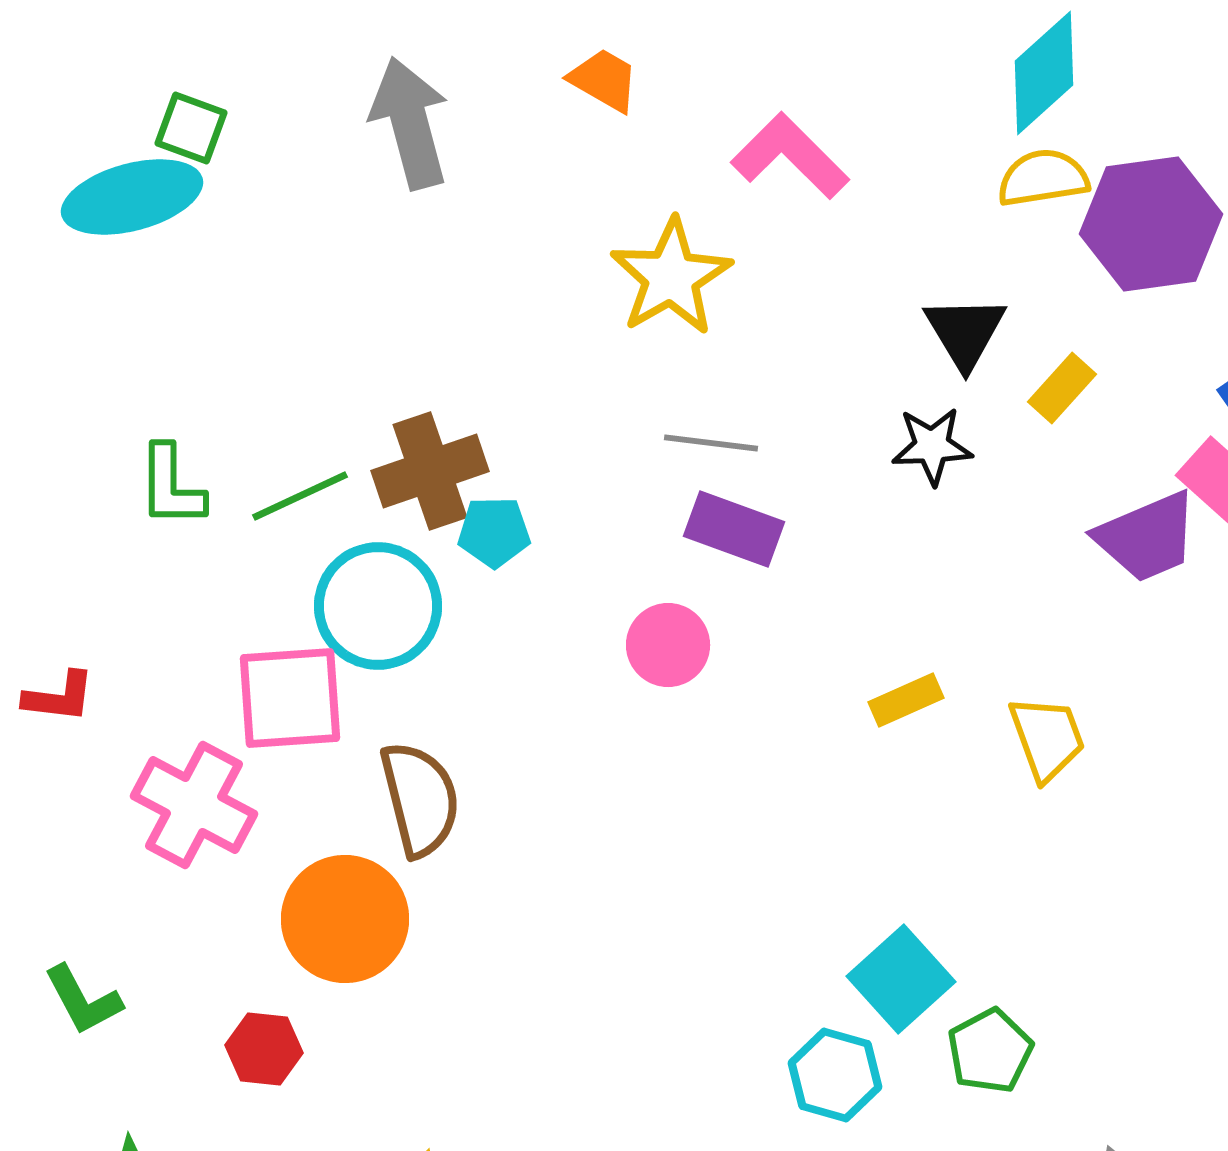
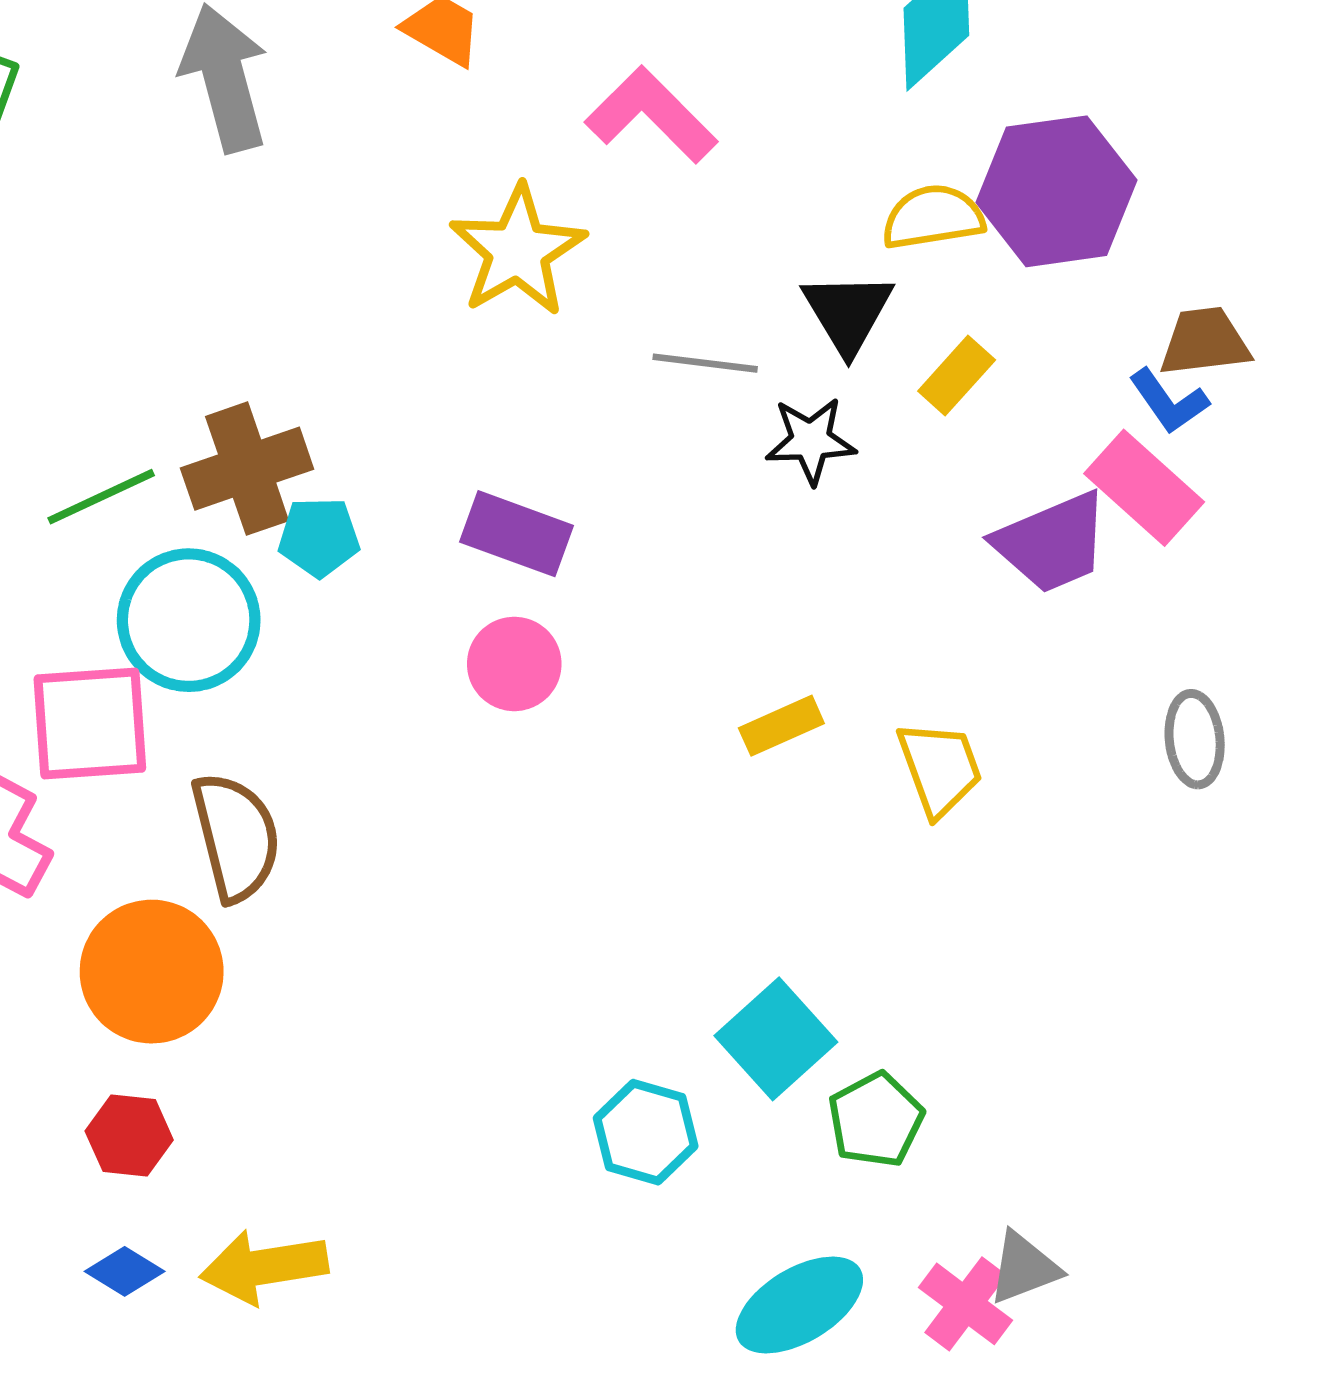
yellow semicircle: (1043, 178) -> (933, 217), moved
gray line: (711, 443) -> (705, 363), moved
purple rectangle: (734, 529) -> (516, 534), moved
red hexagon: (264, 1049) -> (129, 1135), moved
cyan hexagon: (835, 1075) -> (646, 1132), moved

